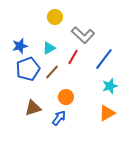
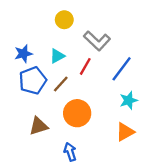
orange circle: (66, 97) -> (77, 113), size x1.5
blue arrow: (59, 118) -> (70, 152), moved, turned -56

